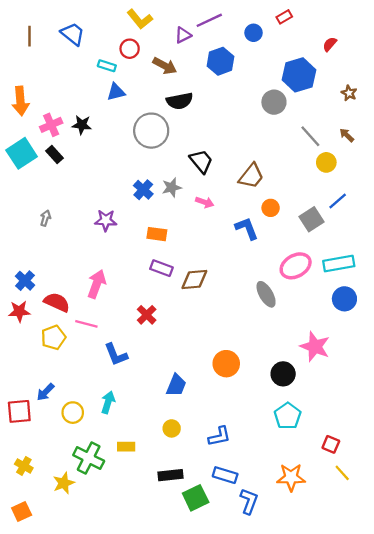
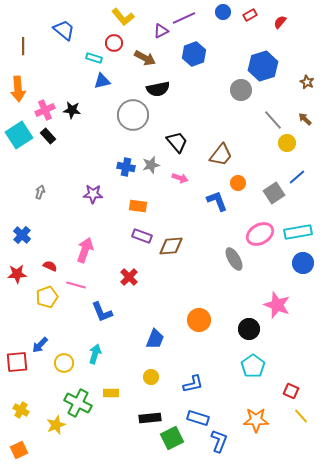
blue circle: (254, 33) -> (223, 12), moved
brown line: (30, 36) -> (23, 46), moved
red semicircle: (330, 44) -> (280, 22), moved
blue cross: (143, 190) -> (126, 167), turned -30
blue cross: (25, 281) -> (22, 235), moved
red semicircle: (57, 302) -> (50, 266), size x0.6

